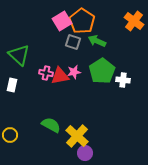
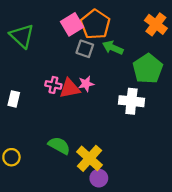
green triangle: (19, 55) -> (22, 36), moved
green pentagon: (102, 71) -> (148, 69), moved
white cross: (123, 80) -> (131, 101), moved, size x1.5

